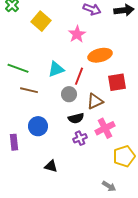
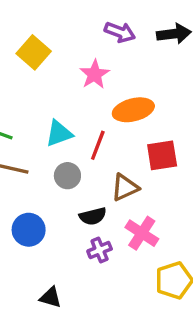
gray circle: (69, 94) -> (67, 176), moved
pink cross: (105, 128) -> (142, 233), turned -30

